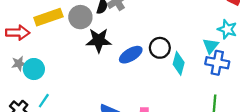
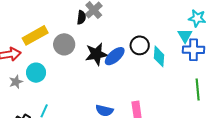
gray circle: (80, 17) -> (64, 44), moved
black star: (99, 40) -> (96, 54), moved
cyan circle: (34, 69) -> (36, 73), moved

